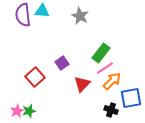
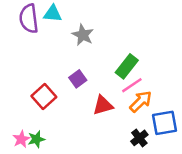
gray star: (80, 16) -> (83, 35), moved
red triangle: (82, 84) -> (103, 105), turned 30
black cross: (111, 110) -> (139, 138), turned 32

